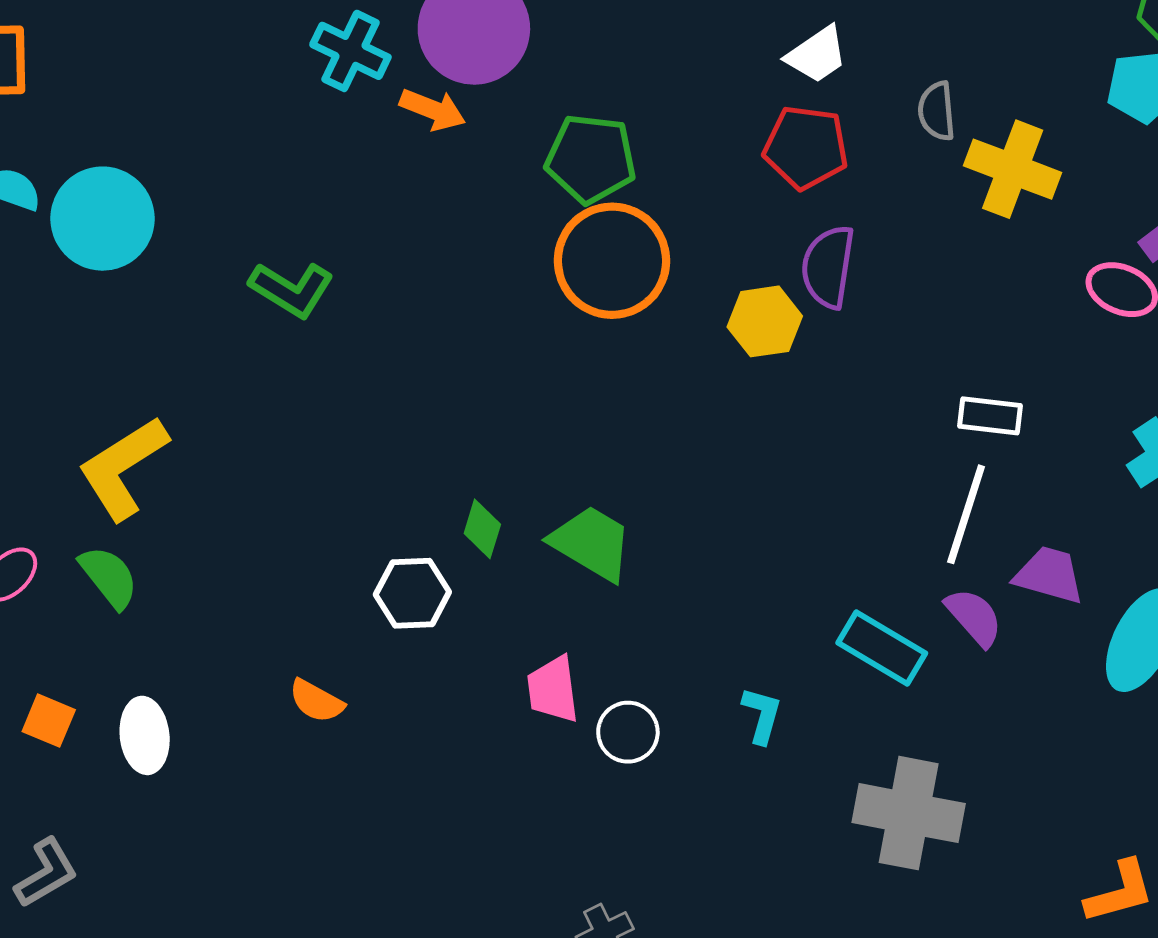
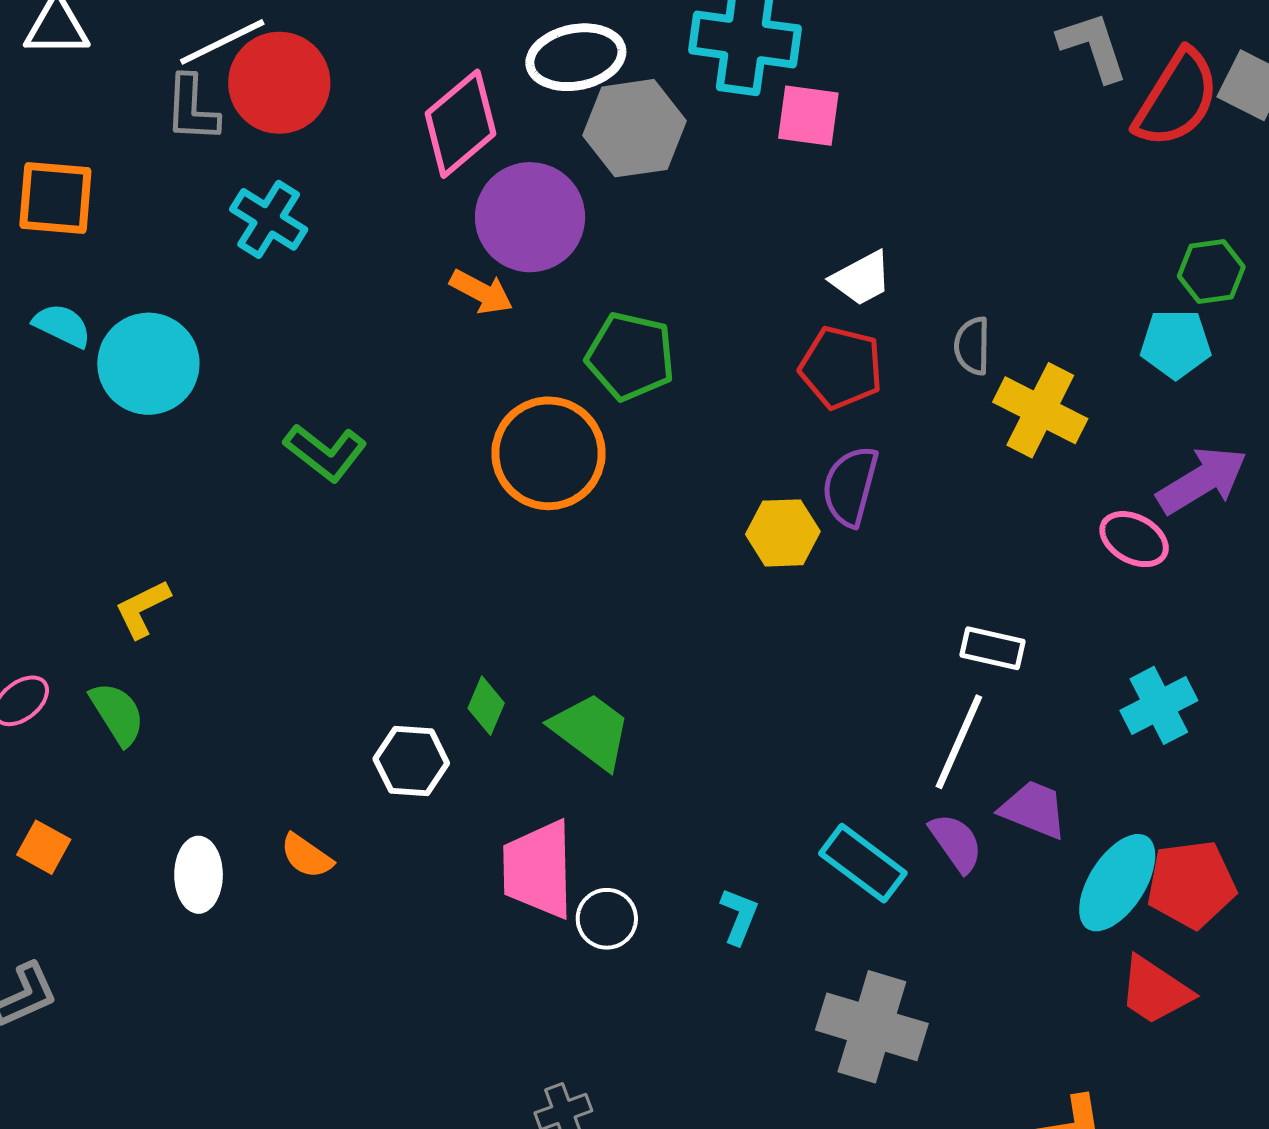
cyan cross: (350, 51) -> (269, 219), moved
orange circle: (612, 261) -> (549, 453), moved
yellow L-shape: (123, 468) -> (142, 609), size x0.6
pink trapezoid: (553, 689) -> (538, 869), size x1.5
white ellipse: (145, 735) -> (199, 875), moved

